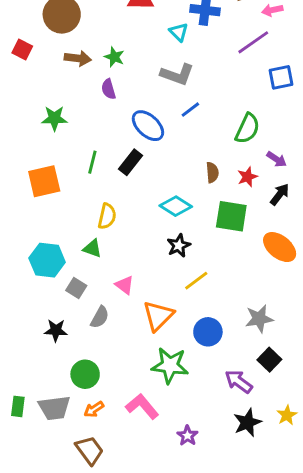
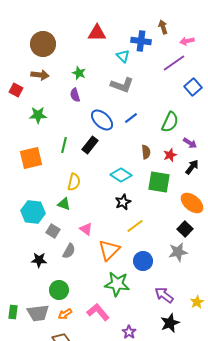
red square: (22, 50) -> (16, 90), moved
brown arrow: (78, 58) -> (40, 75), moved
blue square: (281, 77) -> (193, 87), turned -30
blue line: (190, 110) -> (131, 118), moved
black square: (269, 360) -> (185, 229), moved
yellow star: (287, 415) -> (197, 302), moved

